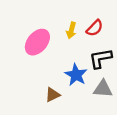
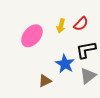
gray triangle: (103, 89) -> (88, 76), turned -42

